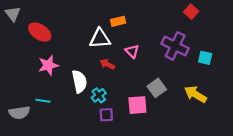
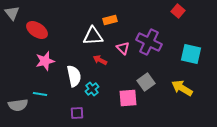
purple cross: (175, 46) -> (149, 42), moved
cyan square: (205, 58) -> (191, 54), size x1.5
purple square: (106, 115) -> (77, 113), moved

